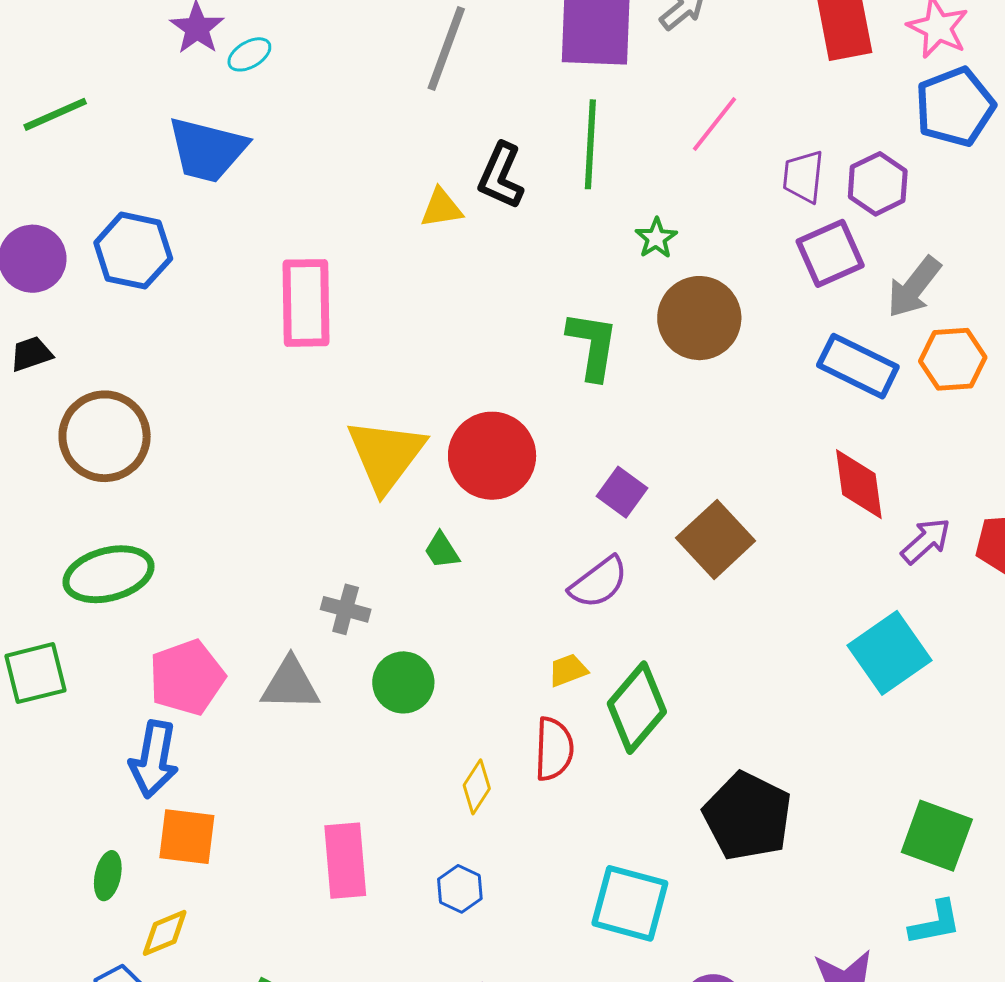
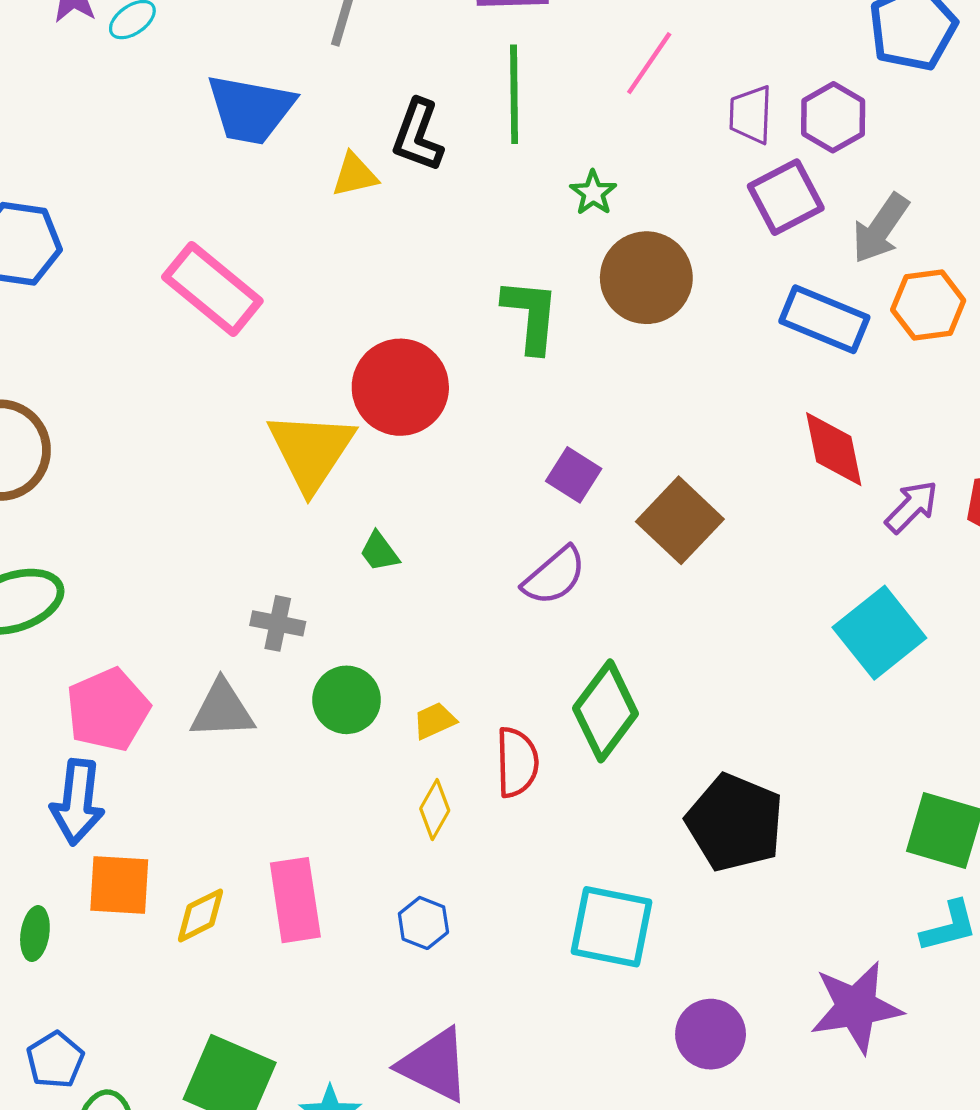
blue trapezoid: (207, 150) -> (250, 109), moved
pink rectangle: (306, 303) -> (212, 289), turned -46
red circle: (492, 456) -> (400, 387), moved
yellow trapezoid: (568, 670) -> (434, 721), moved
yellow diamond: (165, 933) -> (201, 915), moved

